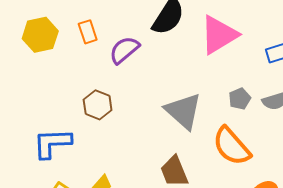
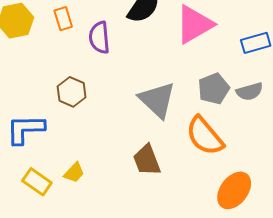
purple semicircle: (124, 50) -> (99, 37), turned -56
gray pentagon: (240, 99) -> (214, 89), size x1.4

